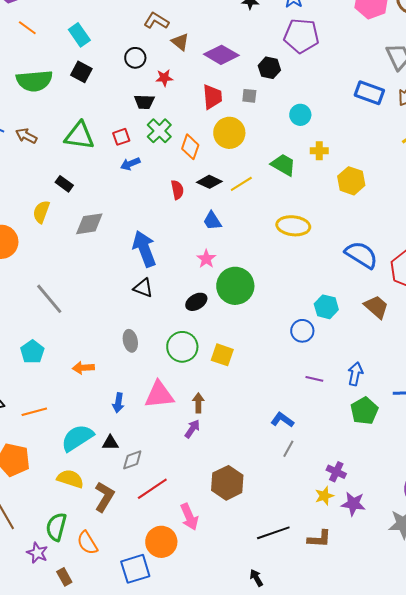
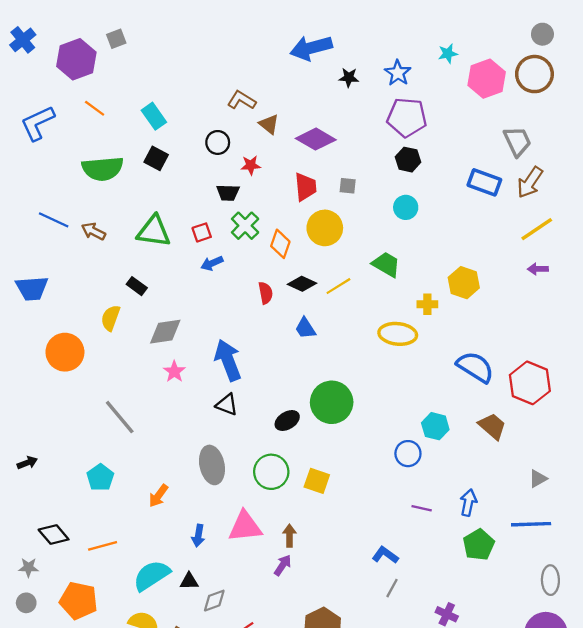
black hexagon: (269, 68) -> (408, 160), moved
yellow cross: (319, 151) -> (427, 304), moved
pink star: (206, 259) -> (174, 372), moved
gray ellipse: (130, 341) -> (212, 465), size x1.5
orange arrow: (83, 368) -> (158, 496), turned -50

